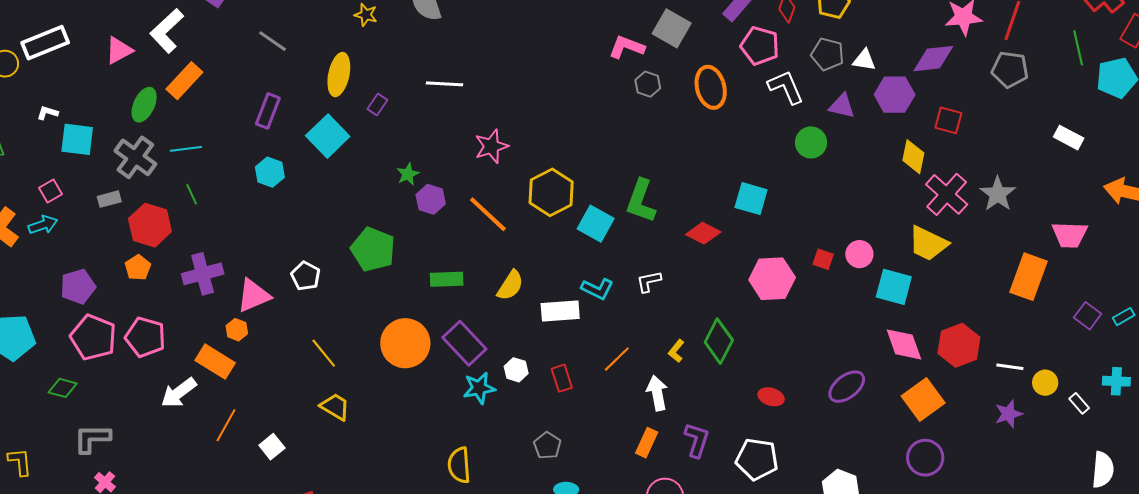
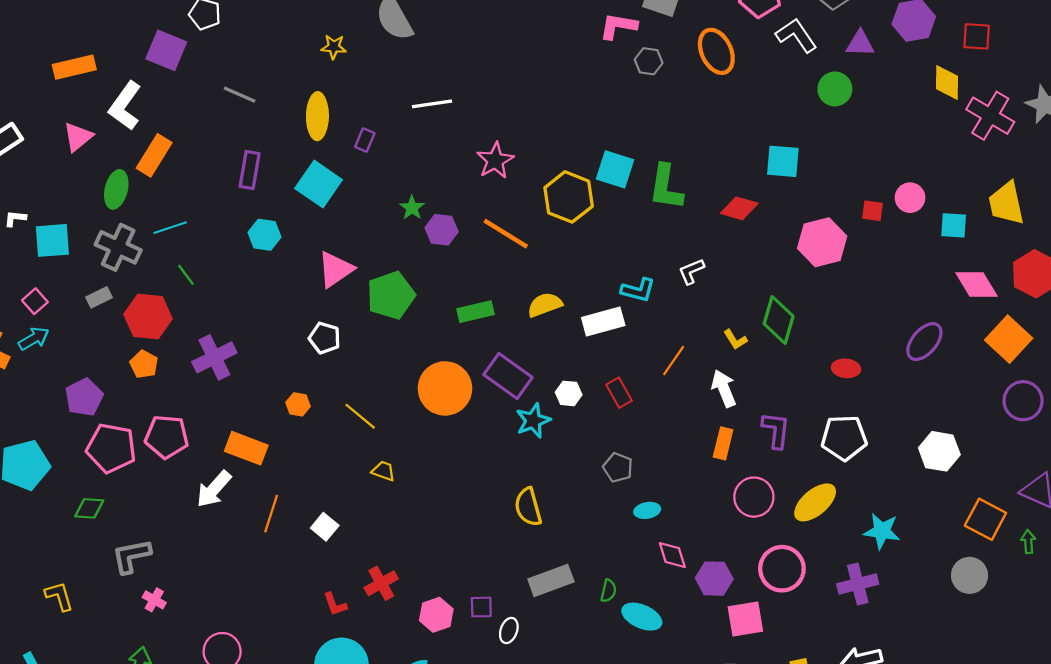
cyan square: (596, 224) -> (615, 169), moved
yellow trapezoid: (928, 244) -> (1006, 203), moved, turned 63
green pentagon: (373, 249) -> (391, 295), turned -30
yellow semicircle: (510, 285) -> (545, 305), turned -132
cyan square: (894, 287) -> (954, 225), size x0.7
pink triangle: (254, 295) -> (335, 269), moved
orange hexagon: (237, 330) -> (298, 404), moved
yellow L-shape: (676, 351) -> (735, 339), turned -60
yellow trapezoid: (335, 407) -> (383, 471), size x0.7

